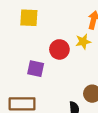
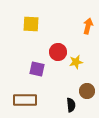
yellow star: (83, 42) -> (76, 62), moved

